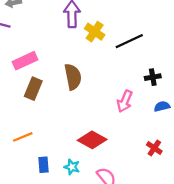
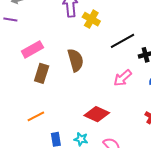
black line: (129, 41) -> (122, 41), moved
pink arrow: (125, 101) -> (123, 78), turned 30

